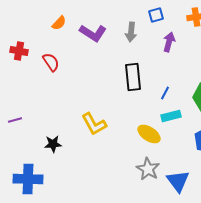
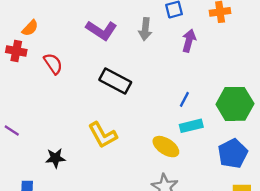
orange semicircle: (59, 23) -> (30, 28), moved
black rectangle: (133, 77) -> (115, 81), moved, turned -56
purple line: (15, 120) -> (12, 130), turned 48

